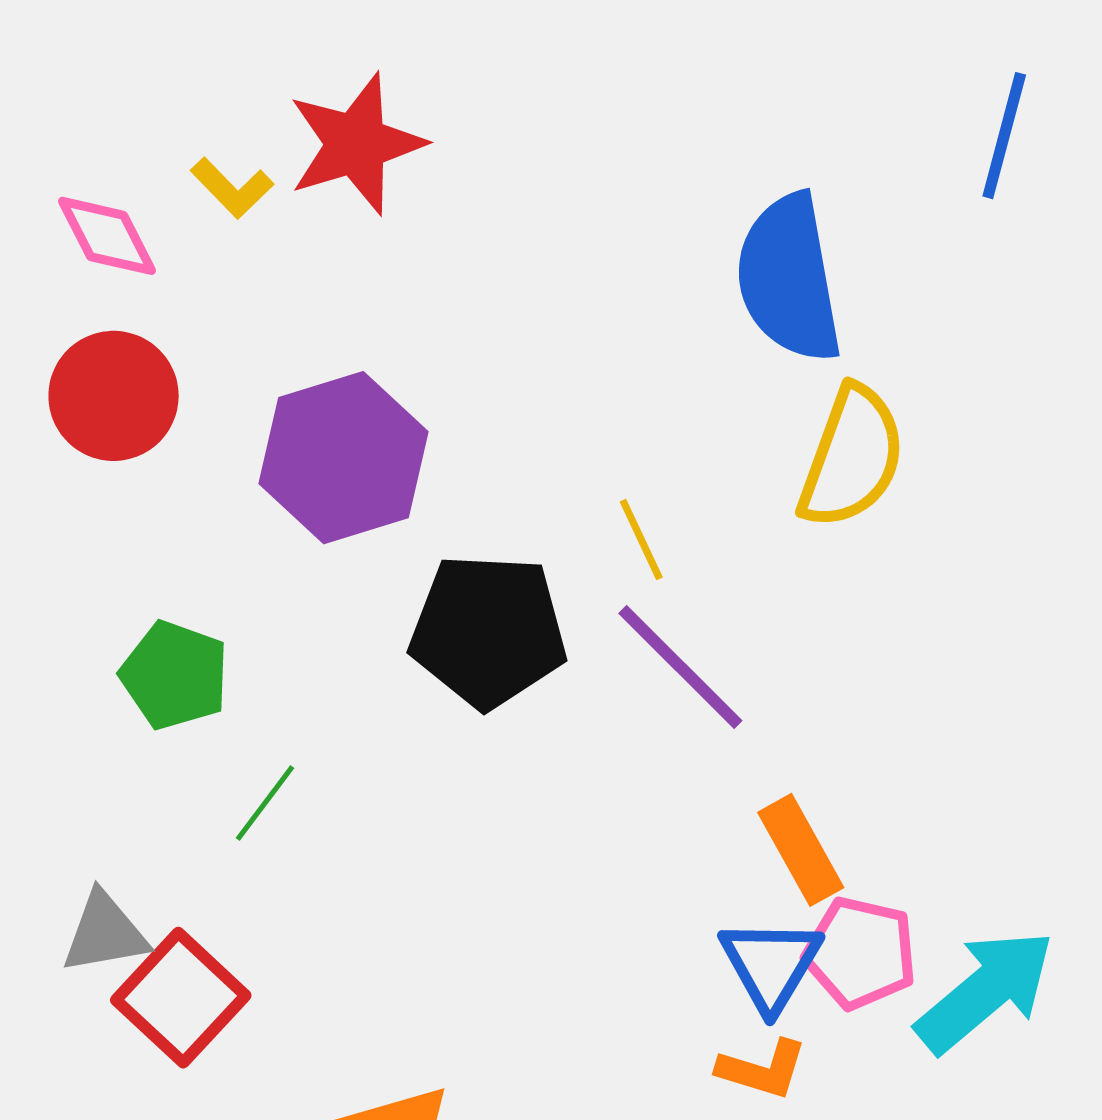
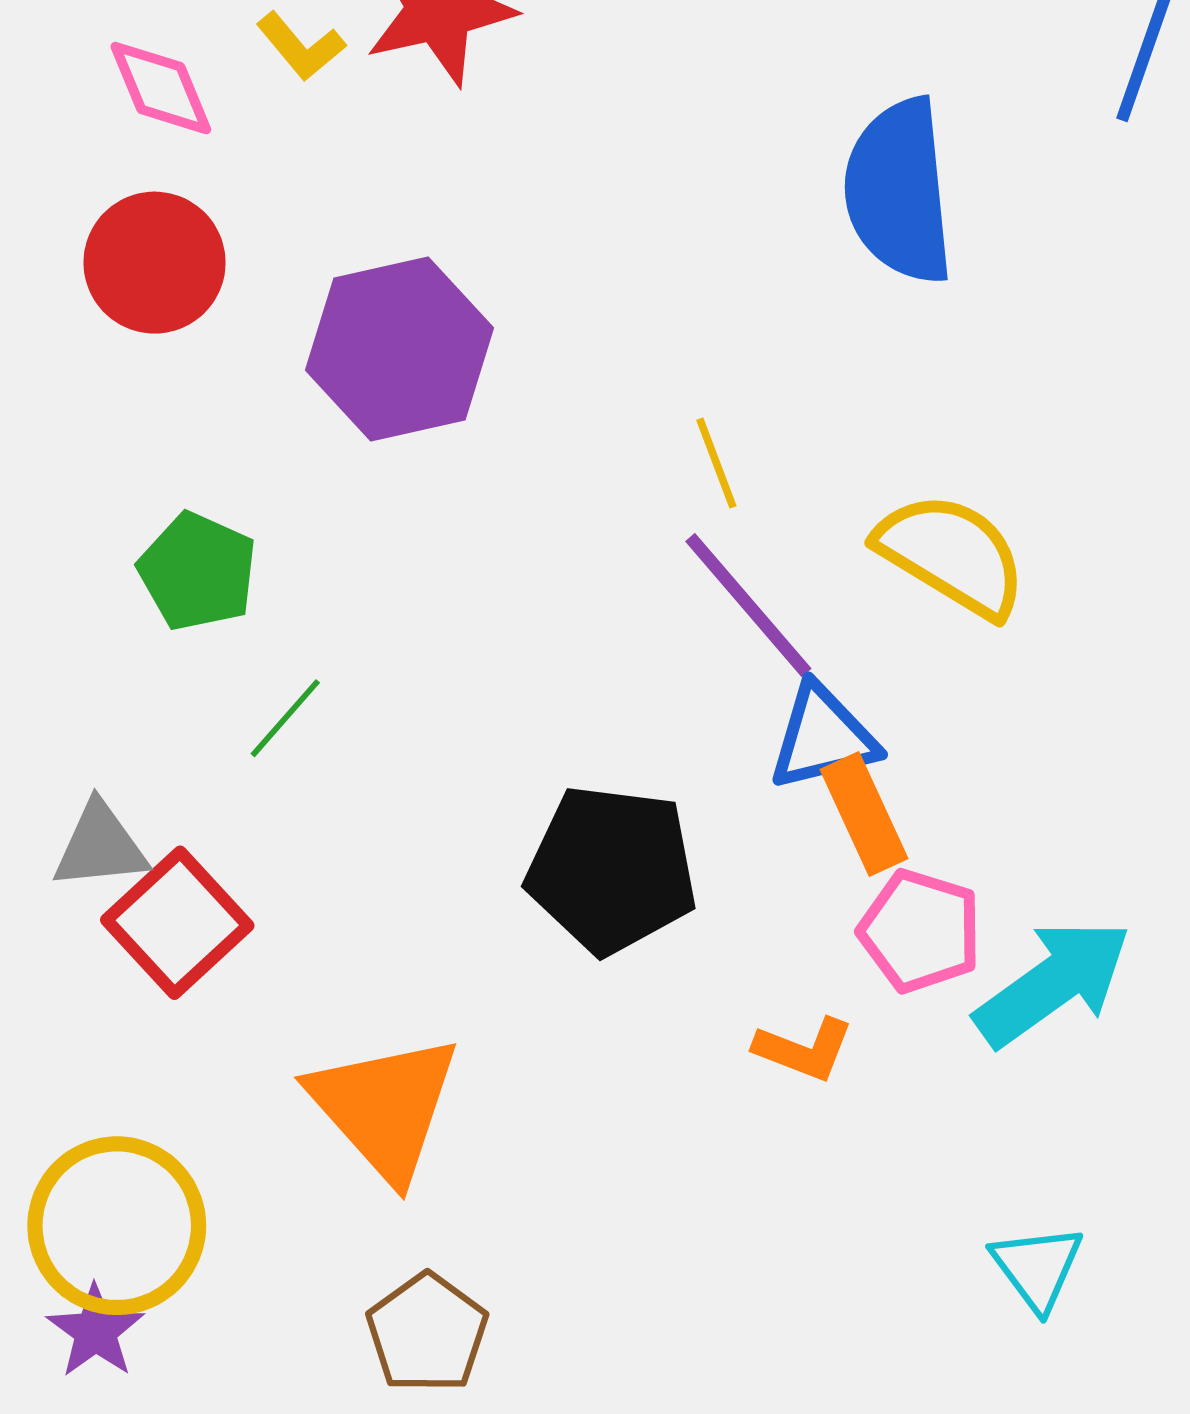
yellow semicircle: (852, 457) -> (952, 555), moved, turned -83
black pentagon: (488, 631) -> (612, 869), moved
blue triangle: (771, 964) -> (823, 737), moved, turned 41

